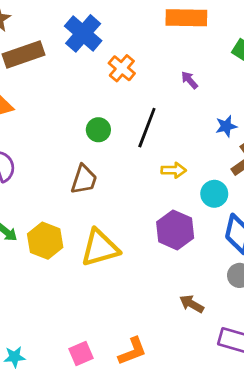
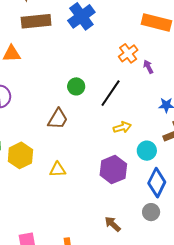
orange cross: (122, 68) -> (128, 53), moved
yellow arrow: (174, 170) -> (122, 127), turned -30
yellow triangle: (100, 248) -> (58, 170), size x0.6

